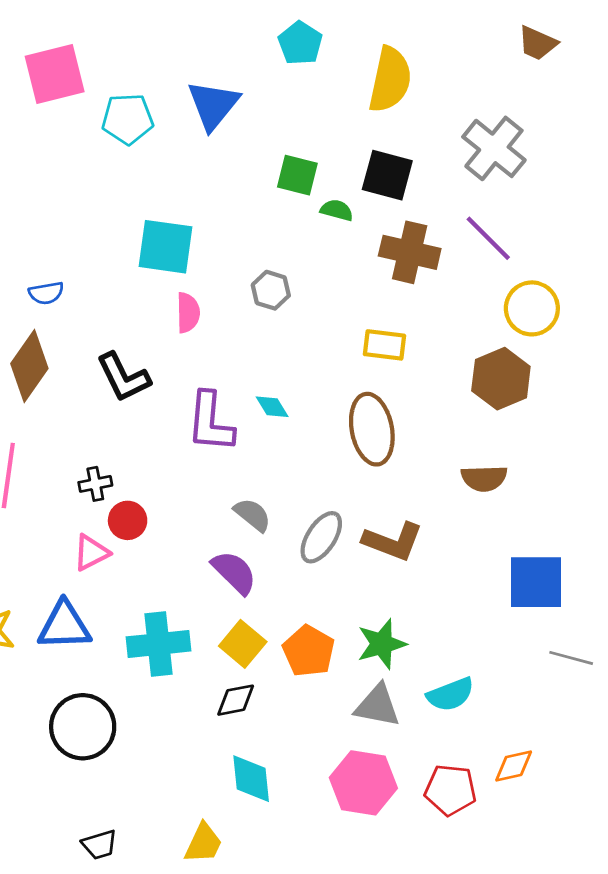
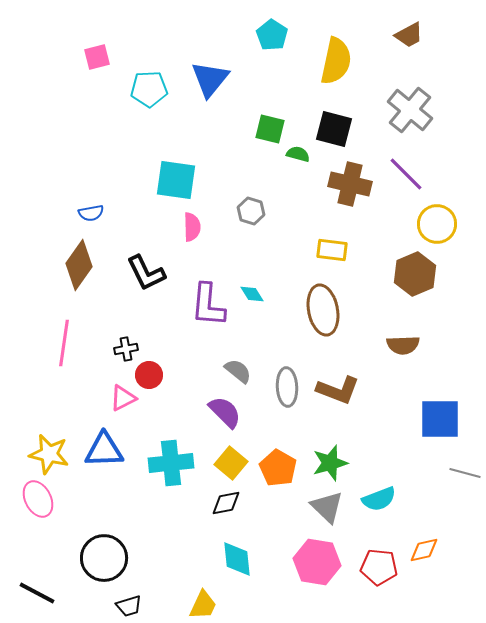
brown trapezoid: (537, 43) -> (409, 35), moved, turned -52
pink square: (55, 74) -> (97, 57), size x0.6
gray ellipse: (321, 537) -> (287, 387), turned -36
gray triangle: (377, 706) -> (327, 507), turned 33
black circle: (83, 727) -> (104, 558), moved

